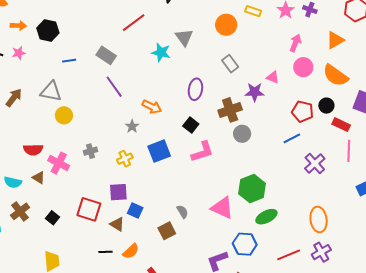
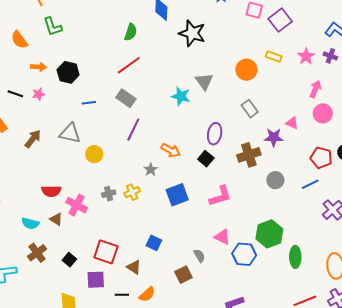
red line: (134, 23) -> (129, 65), moved
purple line: (114, 87) -> (133, 130), turned 60
yellow circle: (64, 115) -> (94, 154), moved
black square: (191, 125) -> (206, 159), moved
gray circle: (242, 134) -> (275, 180), moved
yellow cross: (125, 159) -> (132, 192), moved
purple square: (118, 192) -> (96, 280), moved
pink triangle: (222, 208) -> (222, 237), moved, size x0.7
blue square: (135, 210) -> (154, 243), moved
green ellipse: (266, 217) -> (295, 257), moved, turned -65
blue hexagon: (245, 244) -> (244, 254), moved

